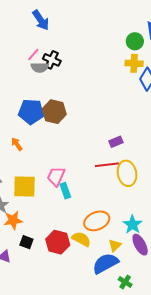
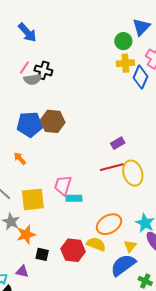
cyan rectangle: (65, 191) -> (74, 198), turned -63

